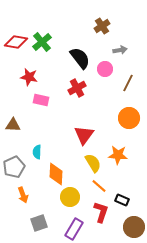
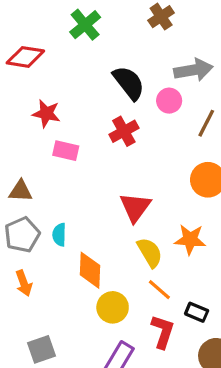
brown cross: (102, 26) -> (161, 17), moved
green cross: (42, 42) -> (85, 25), moved
gray arrow: (120, 50) -> (193, 70), size x1.6
gray pentagon: (14, 167) -> (22, 235), moved
orange arrow: (23, 195) -> (24, 283), moved
gray square: (39, 223) -> (42, 349), moved

